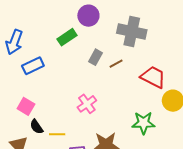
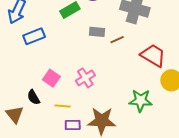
gray rectangle: (96, 57) -> (97, 32), turned 63
pink square: (26, 106) -> (51, 78), moved
yellow line: (57, 134) -> (63, 106), moved

